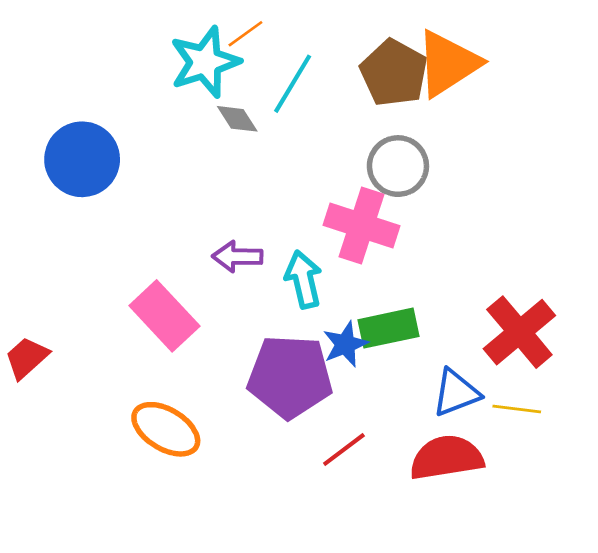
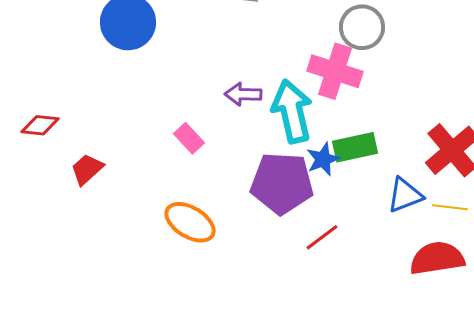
cyan arrow: (303, 279) -> (292, 111), size x1.5
pink rectangle: (164, 316) -> (189, 138), size x0.6
red semicircle: (447, 458) -> (437, 258), moved

